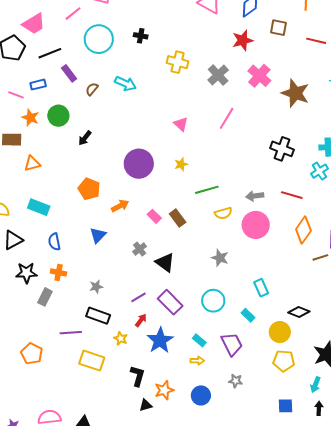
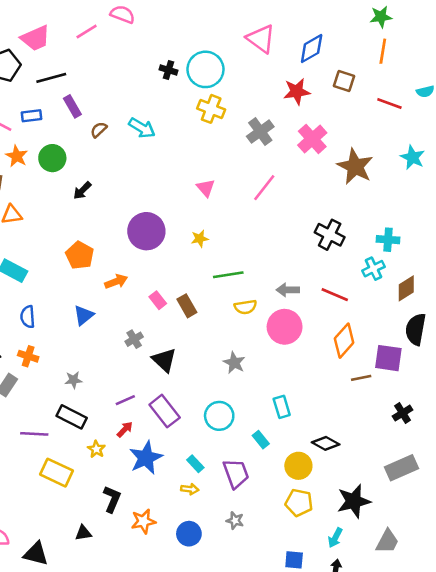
cyan circle: (99, 39) -> (205, 69), moved
black triangle: (146, 405) -> (83, 533), moved

